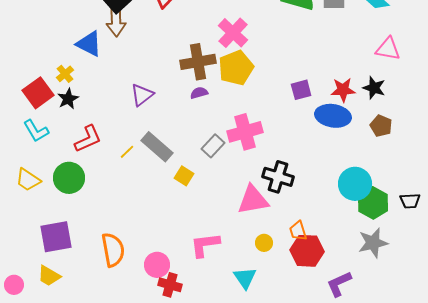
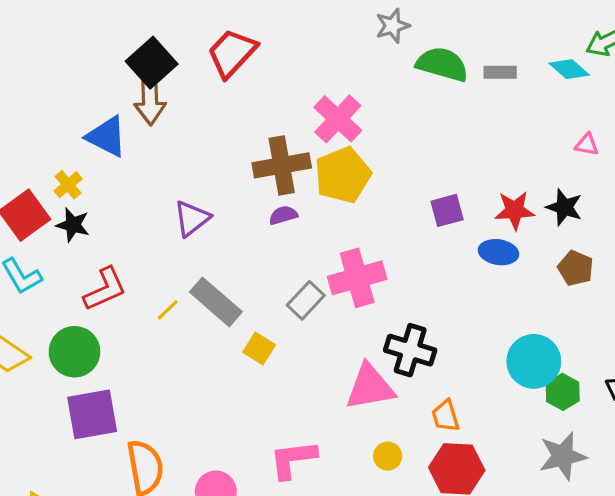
pink triangle: (388, 49) -> (587, 145), size x0.6
black star: (68, 99) -> (73, 225), turned -30
blue ellipse: (333, 116) -> (498, 252), size x0.7
green hexagon: (373, 203) -> (563, 392), size x0.7
orange trapezoid: (298, 231) -> (445, 416), moved
purple square: (56, 237) -> (92, 414), moved

